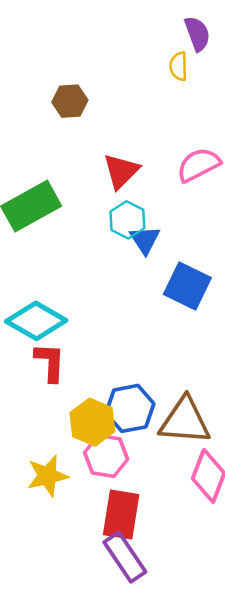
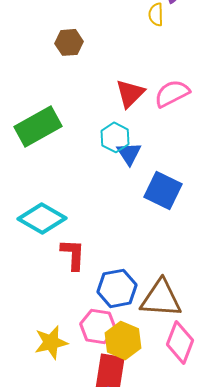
red triangle: (121, 171) -> (130, 93), moved
red L-shape: (50, 362) -> (73, 254), moved
yellow hexagon: (92, 422) -> (123, 340), moved

